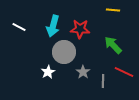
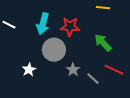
white star: (48, 72) -> (29, 70), moved
gray line: (103, 81) -> (93, 79), turned -48

